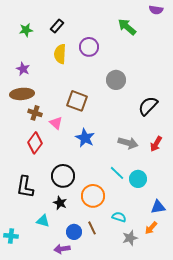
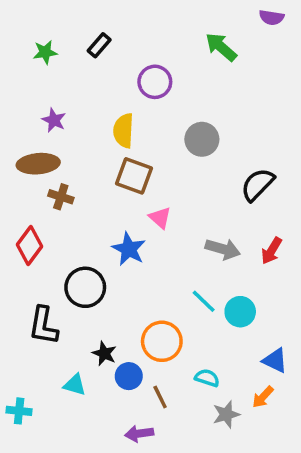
yellow semicircle: (60, 54) -> (124, 131), moved
purple star: (23, 69) -> (54, 120), moved
pink triangle: (56, 123) -> (160, 218), moved
blue star: (85, 138) -> (129, 249), moved
red diamond: (35, 143) -> (29, 246), moved
black circle: (63, 176) -> (85, 287), moved
blue triangle: (158, 207) -> (275, 360), turned 35
blue circle: (74, 232) -> (129, 376), moved
purple arrow: (62, 249) -> (139, 434), moved

